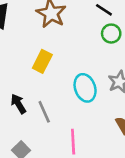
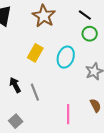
cyan ellipse: (85, 88) -> (66, 57), moved, turned 35
pink line: (73, 142) -> (68, 114), moved

